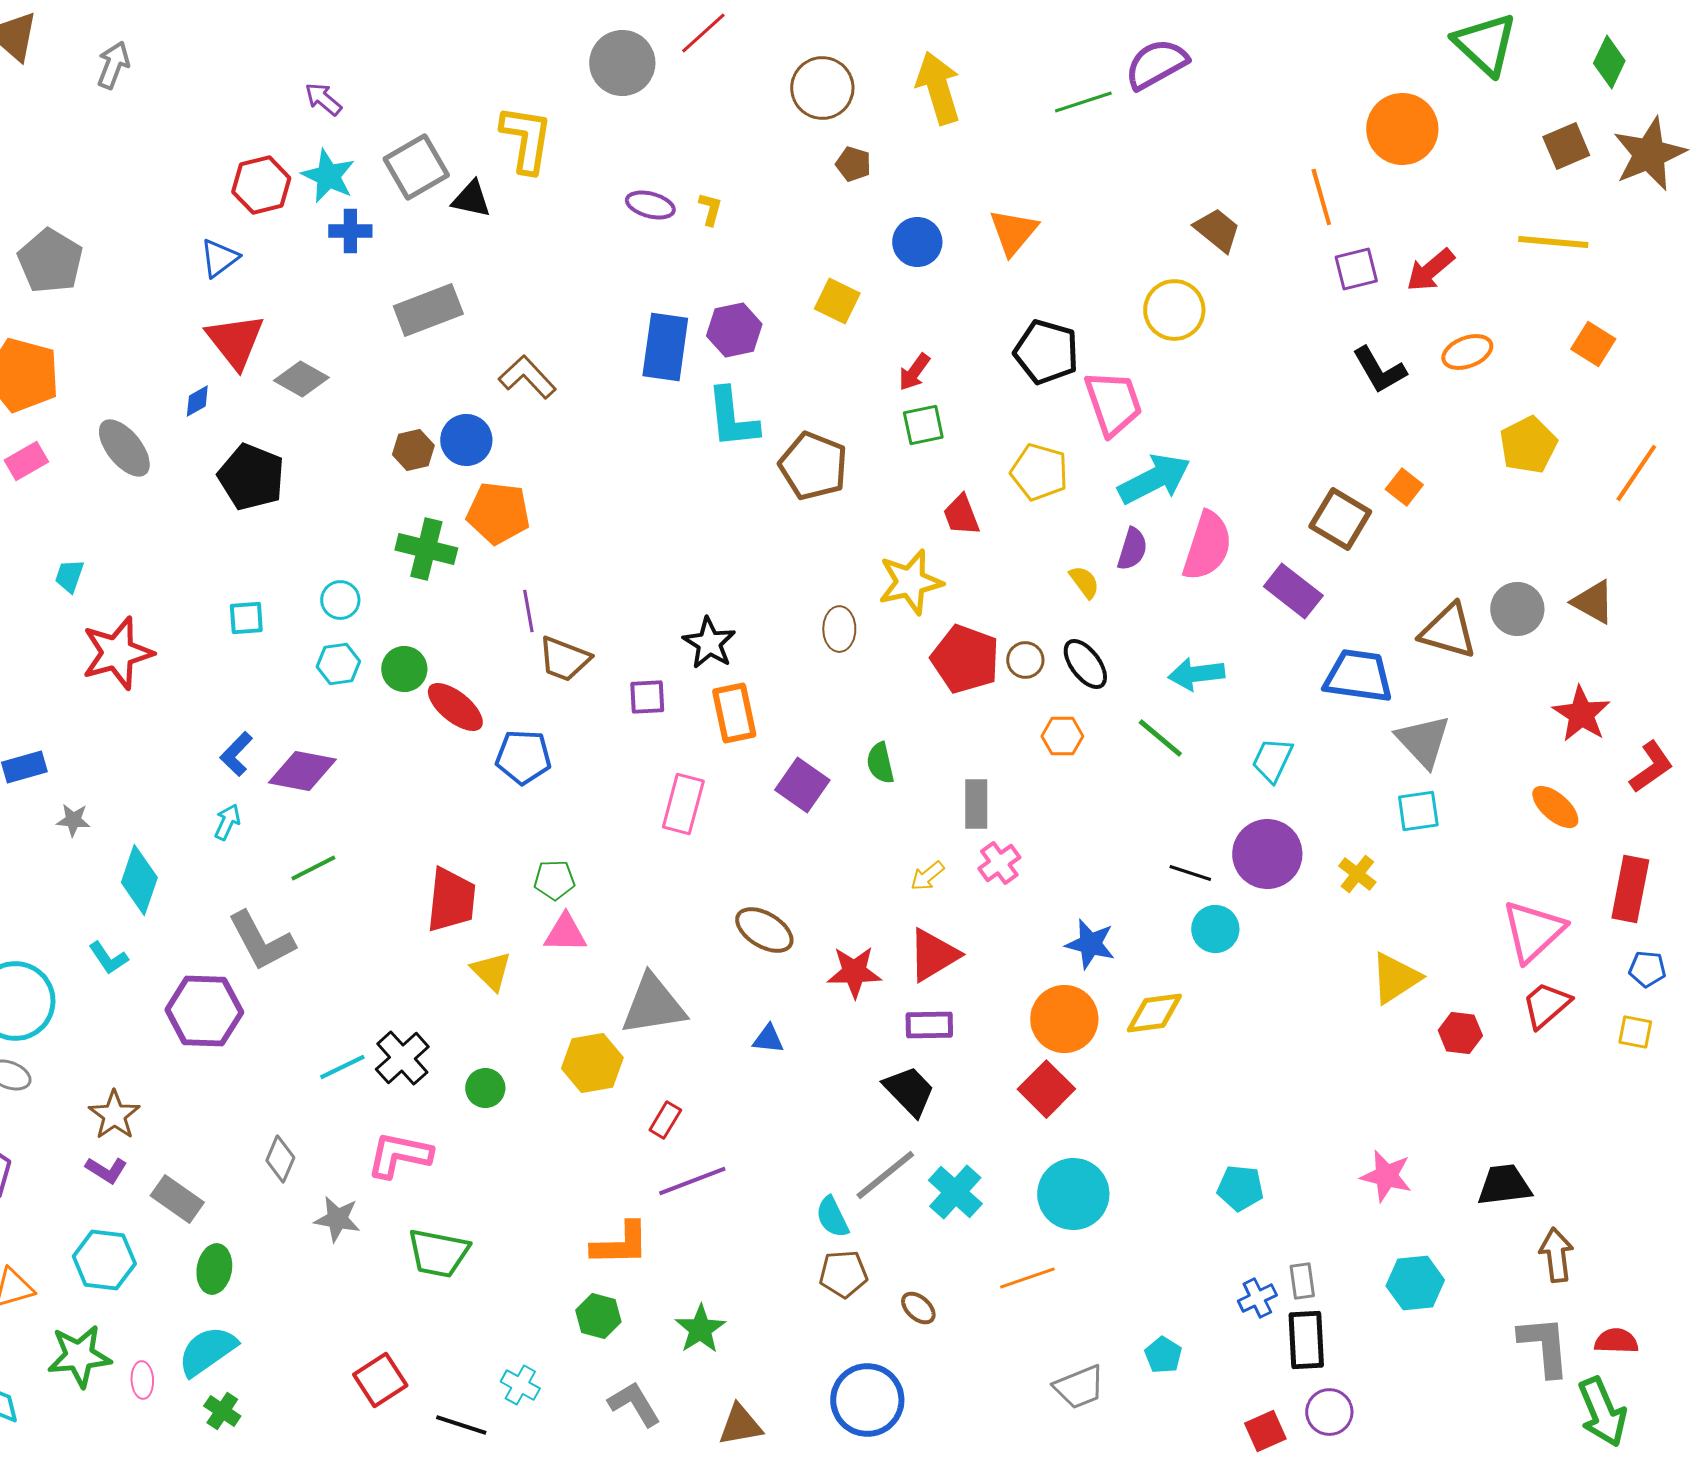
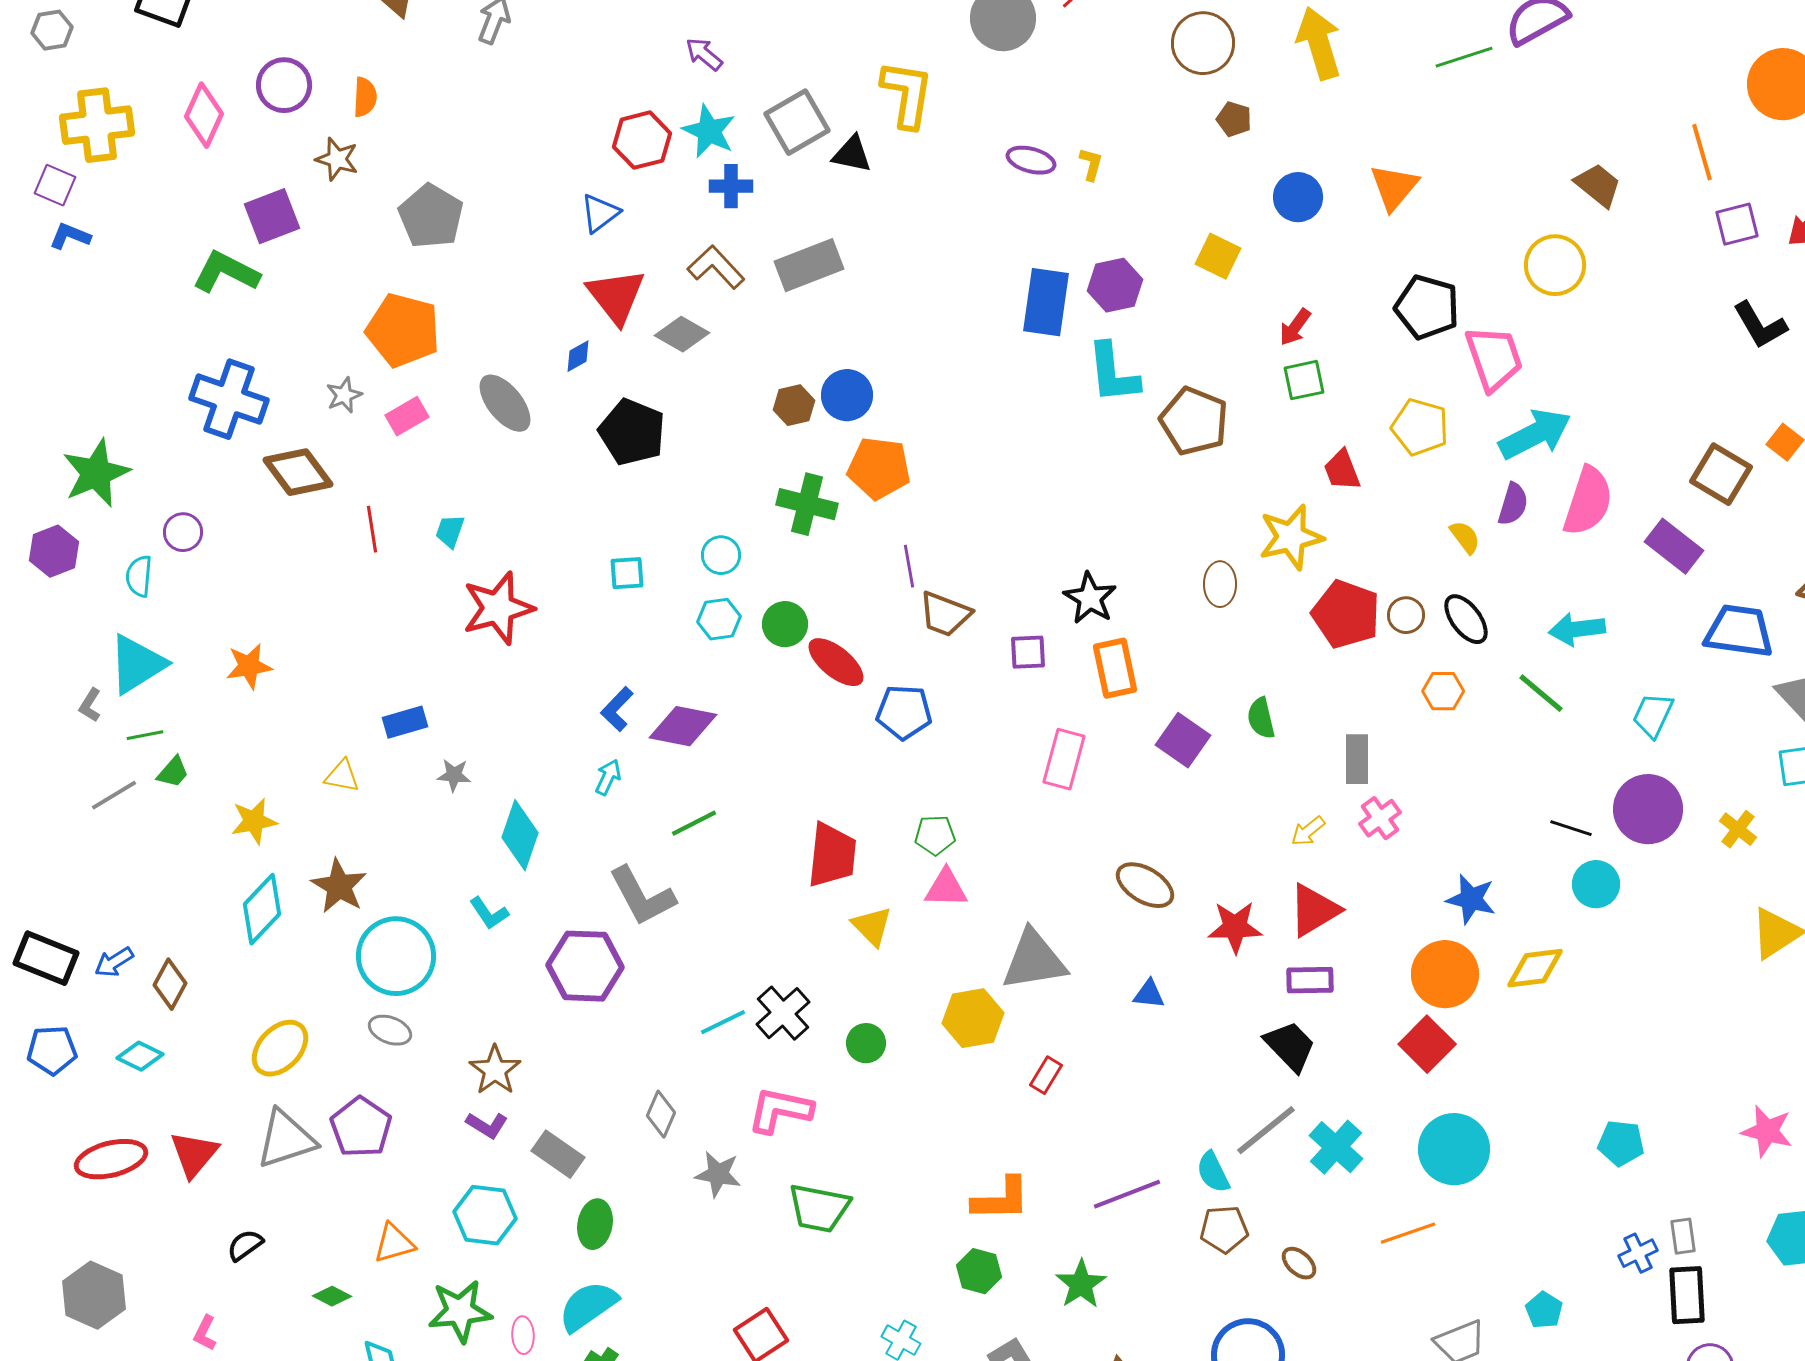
brown L-shape: (527, 377) -> (716, 267), moved
purple line: (692, 1181) -> (1127, 1194), moved

